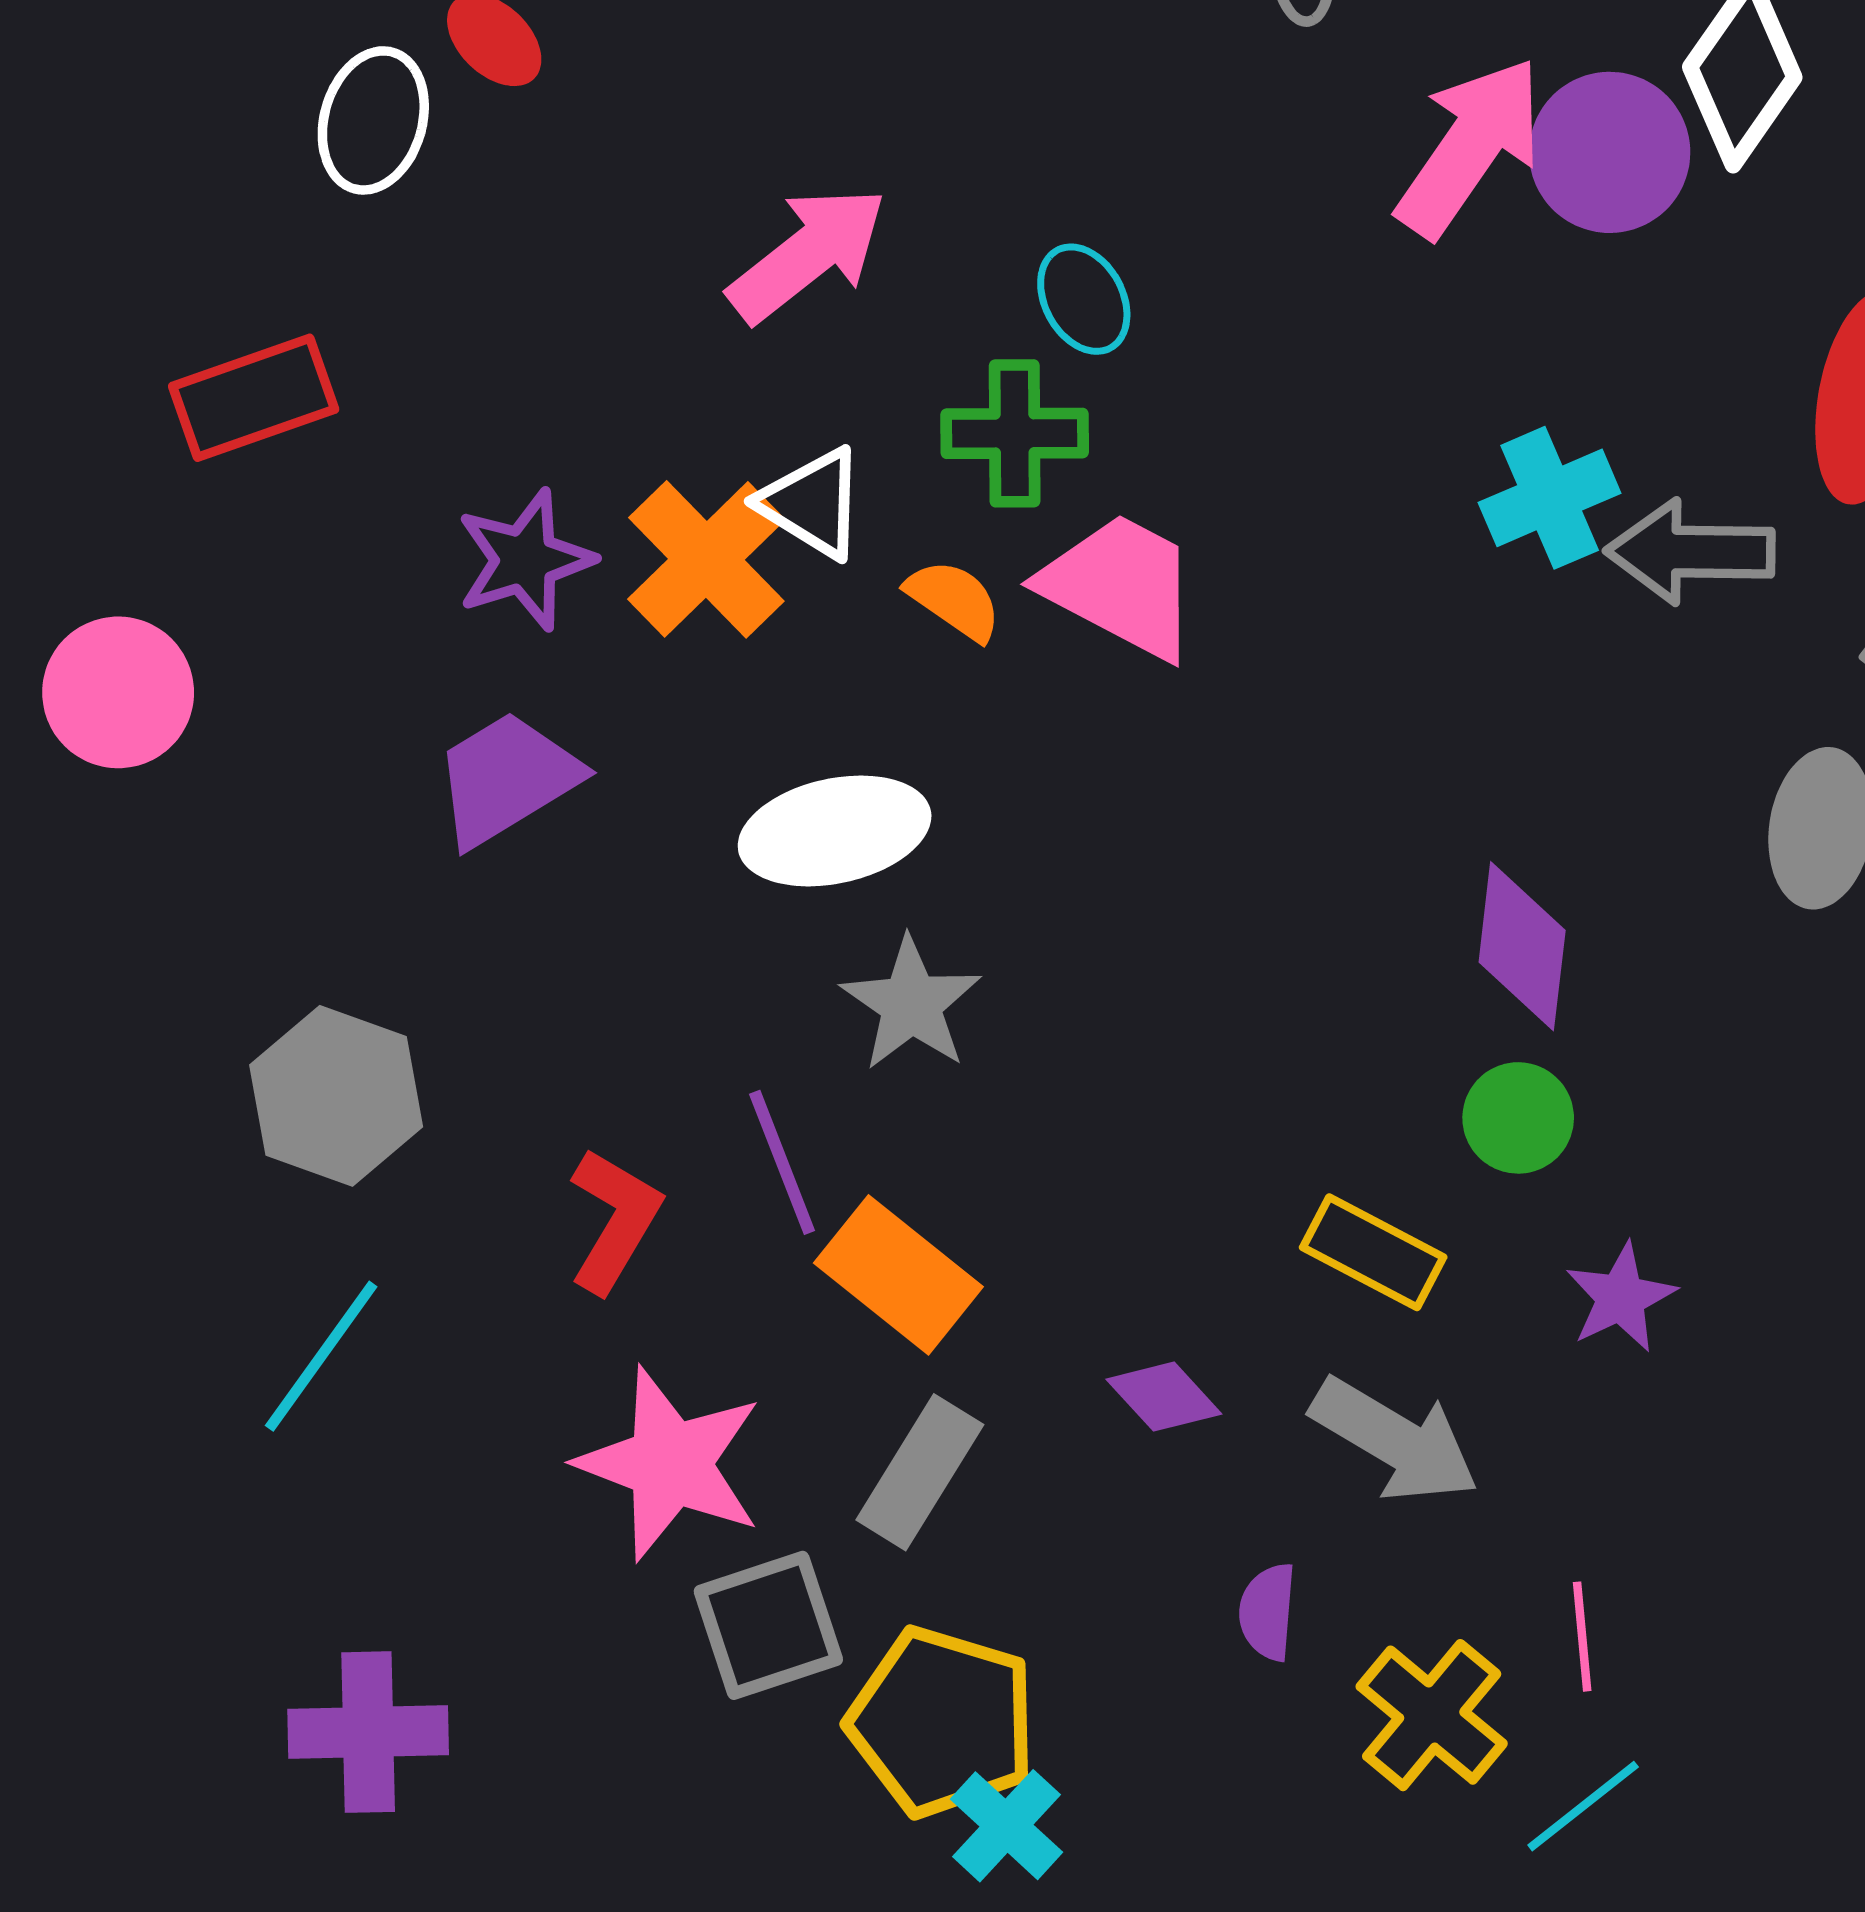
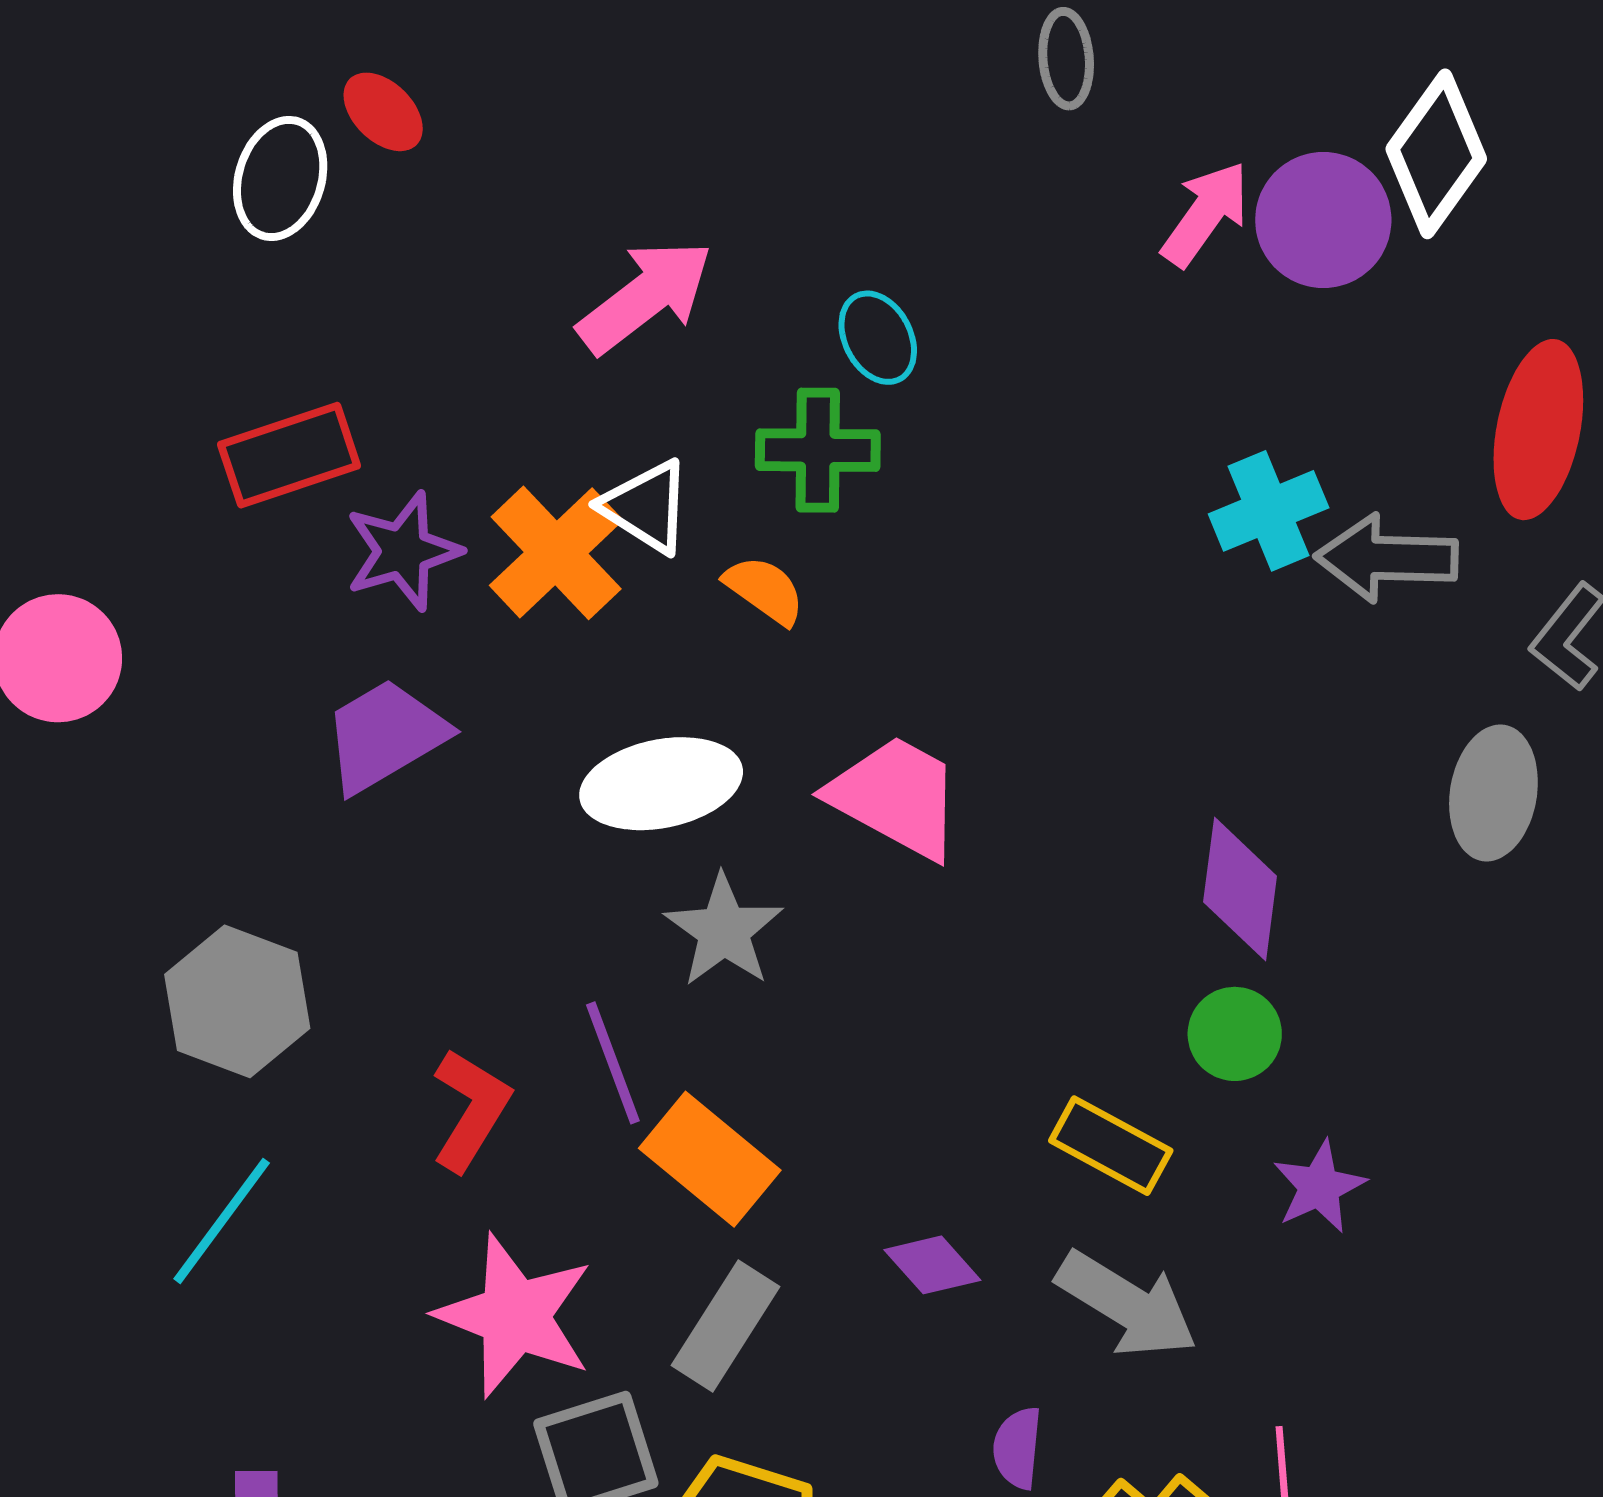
pink arrow: (1470, 147) -> (1205, 214), size x0.7
red rectangle: (254, 398) -> (289, 455), moved
pink trapezoid: (1120, 586) -> (896, 797), moved

